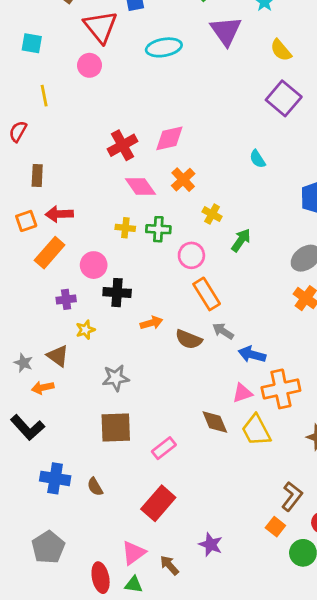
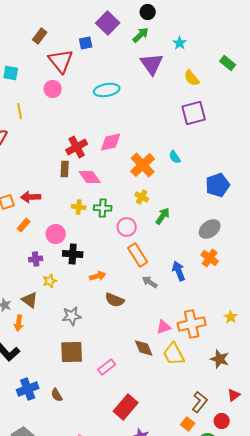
cyan ellipse: (164, 47) -> (107, 90), moved
purple square: (284, 98) -> (194, 113), turned 35
brown rectangle: (37, 175) -> (65, 169), moved
orange cross: (183, 180) -> (143, 165), moved, size x1.4
orange rectangle: (50, 253) -> (24, 225), size x0.6
brown semicircle: (189, 339) -> (115, 300), moved
blue arrow: (252, 355) -> (179, 271), moved, turned 54
orange arrow: (43, 388) -> (19, 323), turned -70
blue cross: (55, 478) -> (28, 389), turned -30
red rectangle: (158, 503) -> (126, 407), moved

